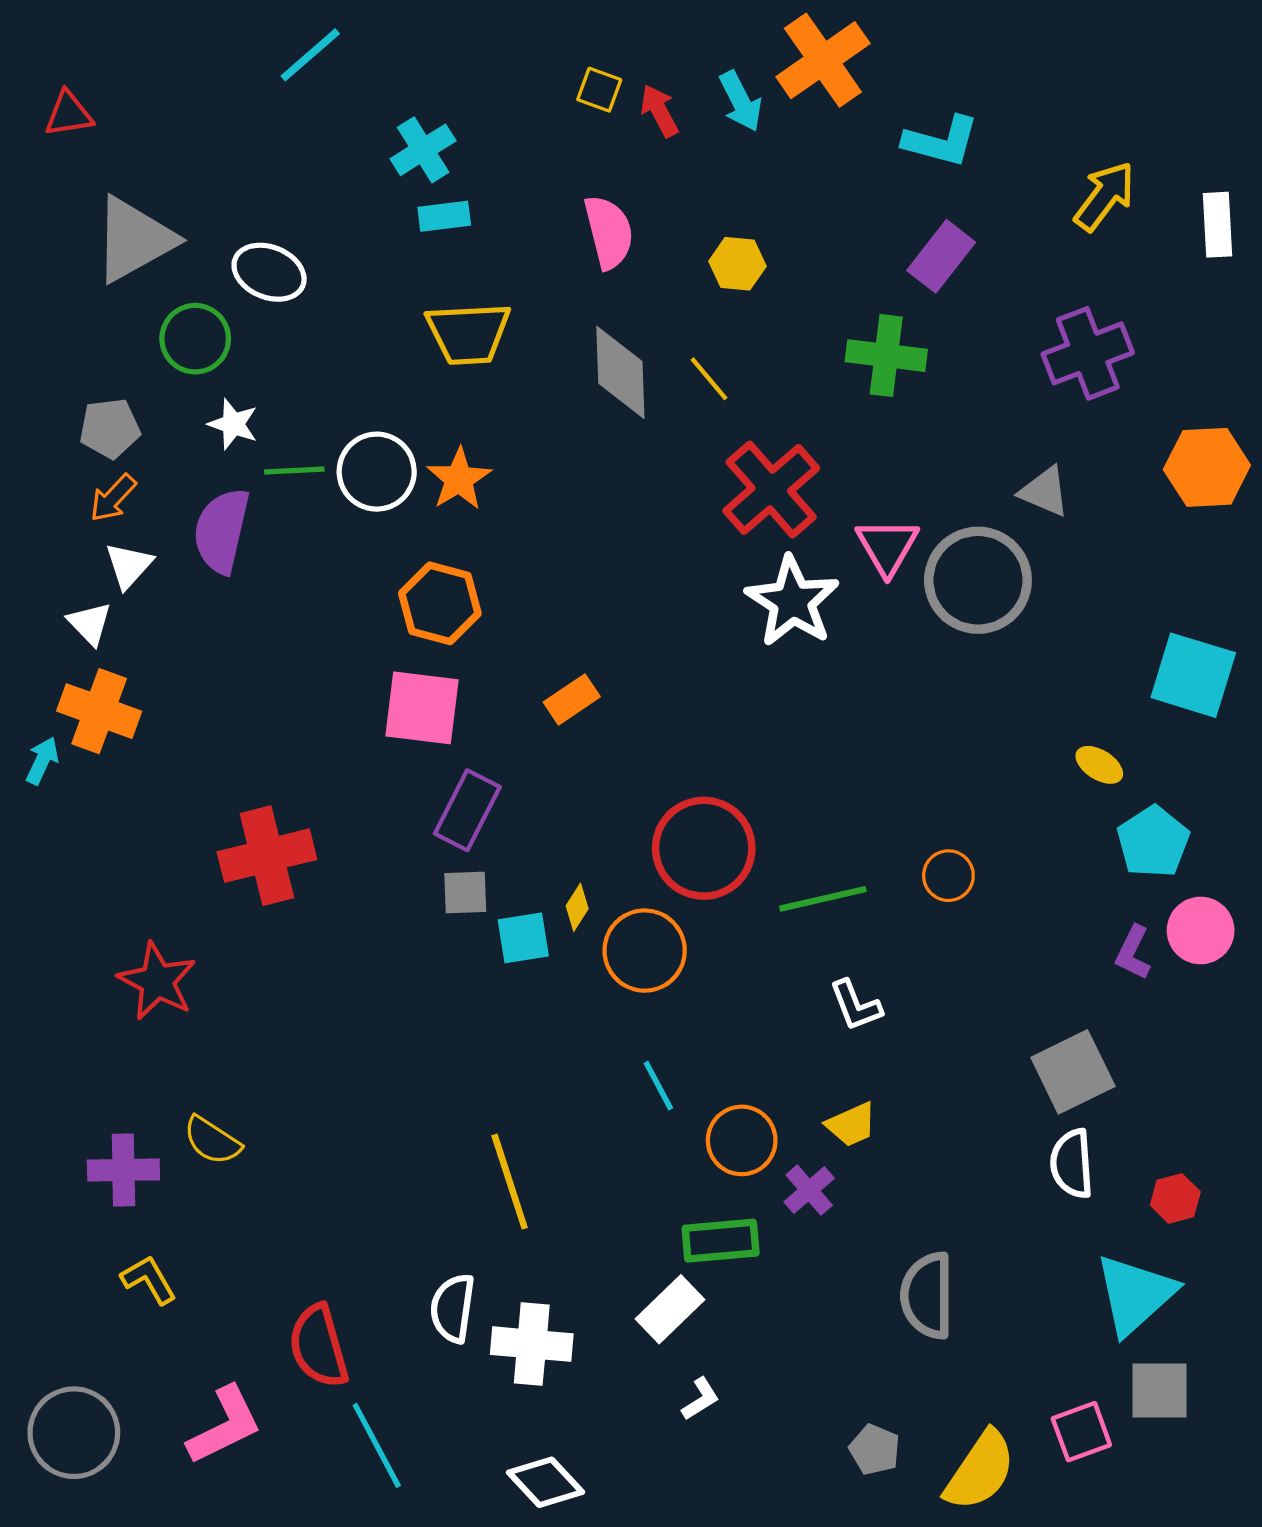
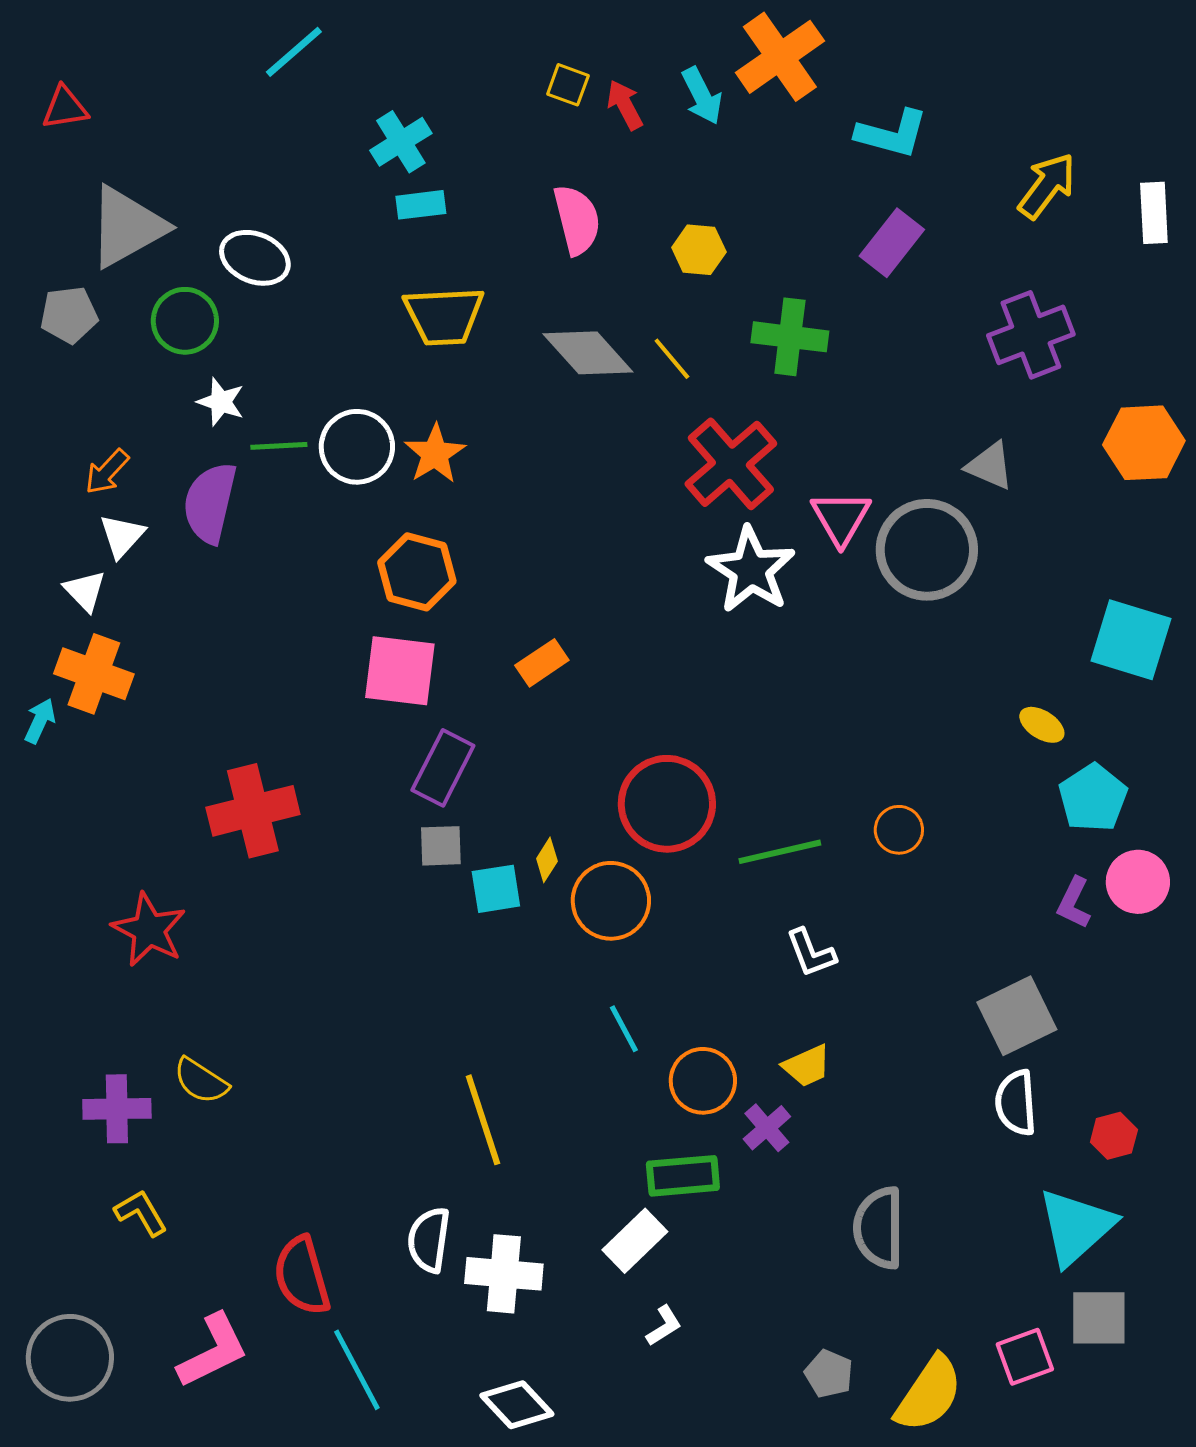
green cross: (886, 356) -> (790, 337), moved
gray diamond: (620, 372) -> (588, 353), turned -40
gray pentagon: (110, 428) -> (69, 315), moved

